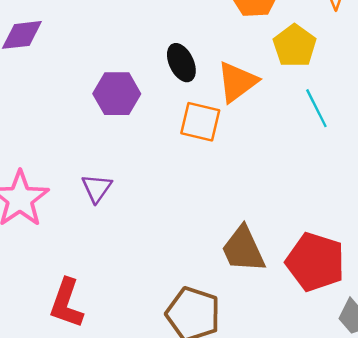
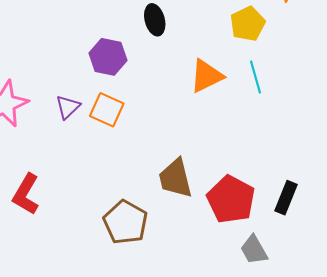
orange triangle: (237, 82) -> (207, 76), moved
purple hexagon: (117, 94) -> (108, 57), moved
orange square: (200, 122) -> (107, 110), moved

